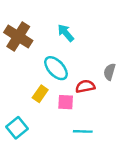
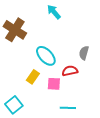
cyan arrow: (66, 33) -> (54, 12), moved
gray semicircle: (110, 72) -> (84, 53), moved

